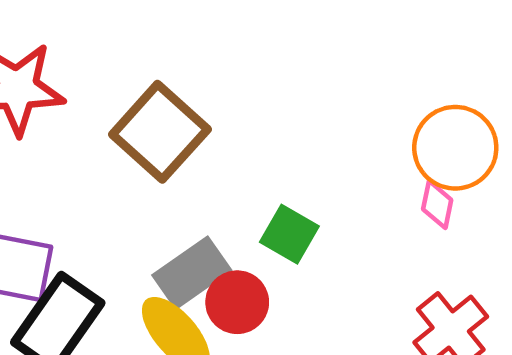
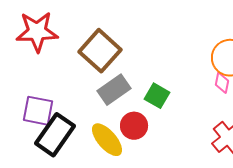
gray rectangle: (192, 273) -> (114, 90), moved

